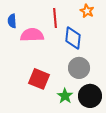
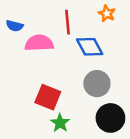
blue semicircle: (12, 21) -> (15, 26), turned -72
blue diamond: (73, 38) -> (90, 47), turned -35
green star: (65, 96) -> (60, 123), moved

